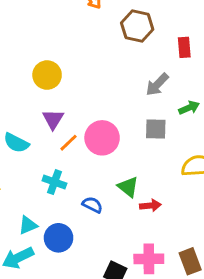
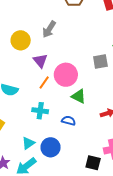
gray arrow: (157, 85) -> (49, 29), moved
purple triangle: (53, 119) -> (40, 61), moved
green triangle: (128, 187) -> (79, 96), moved

